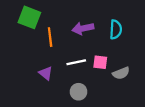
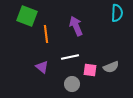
purple arrow: (83, 28) -> (76, 26), turned 78
cyan semicircle: (116, 29) -> (117, 13), moved
pink square: (100, 62) -> (90, 70), moved

